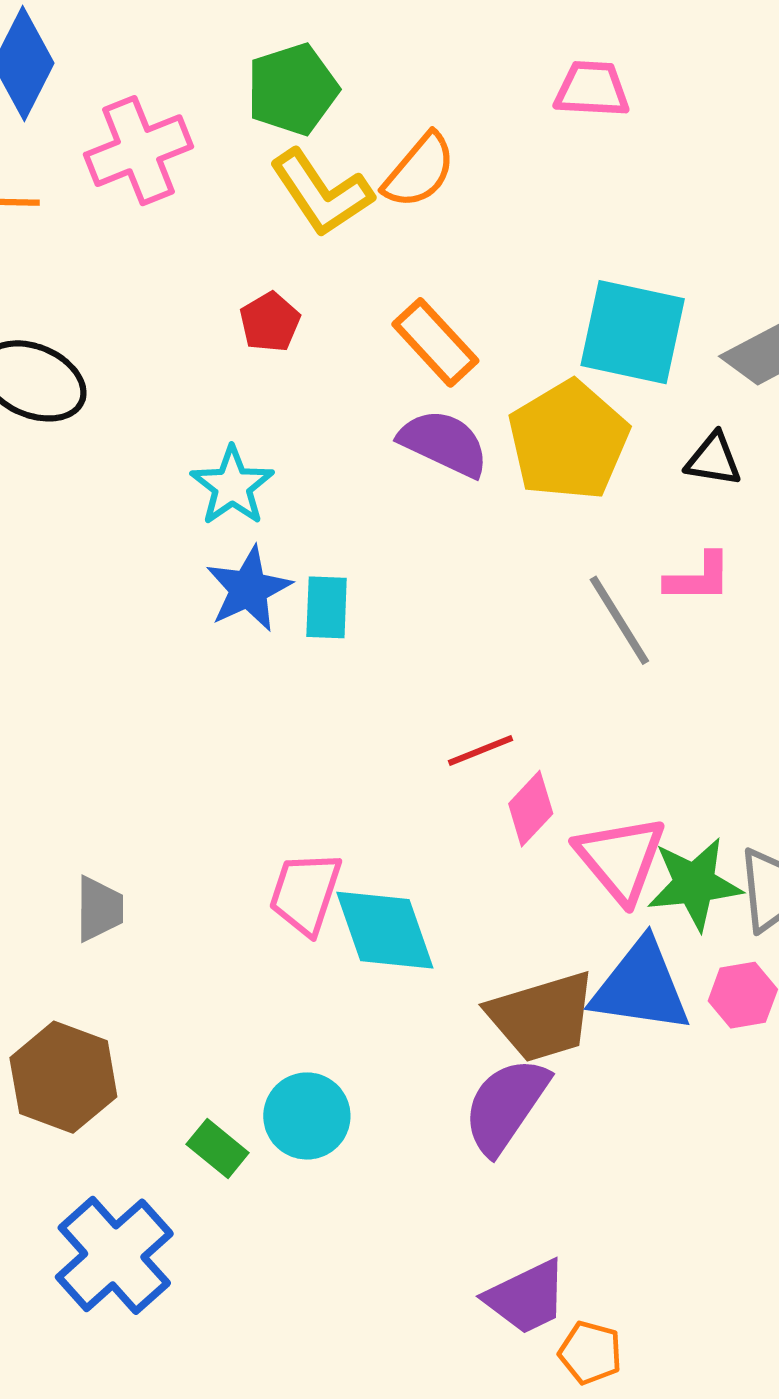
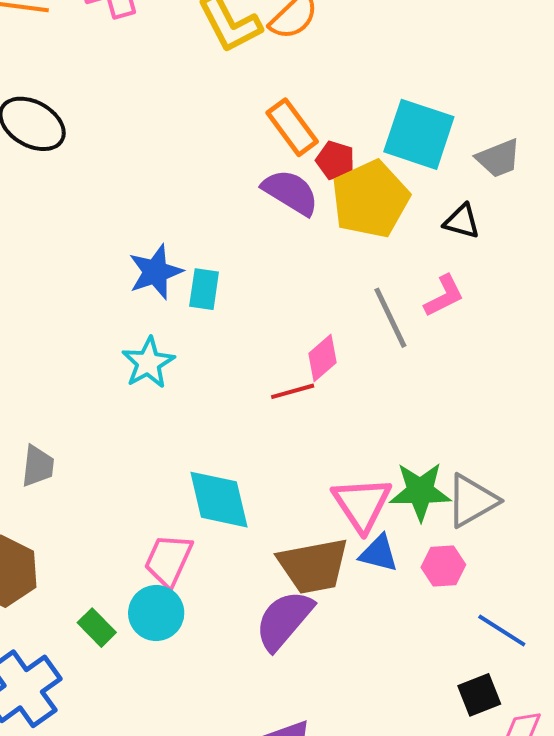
red pentagon: (270, 322) -> (335, 160), moved, turned -30
cyan star: (232, 486) -> (148, 363), moved
pink L-shape: (698, 578) -> (444, 296), turned -33
pink diamond: (531, 809) -> (322, 358), moved
pink triangle: (621, 859) -> (362, 504), moved
pink trapezoid: (305, 893) -> (168, 560), moved
blue triangle: (641, 987) -> (379, 553), size x0.6

